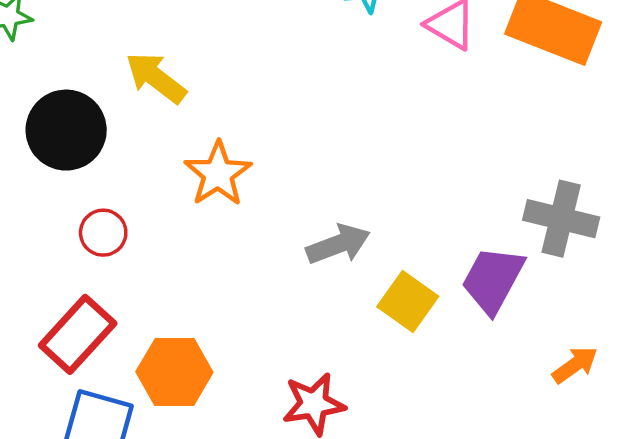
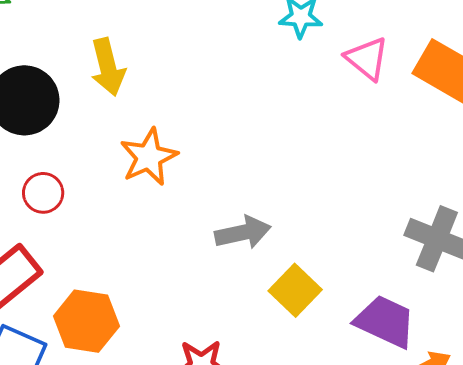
yellow arrow: (156, 78) -> (108, 67), turned -150
purple trapezoid: (493, 280) -> (385, 321), moved, turned 78

